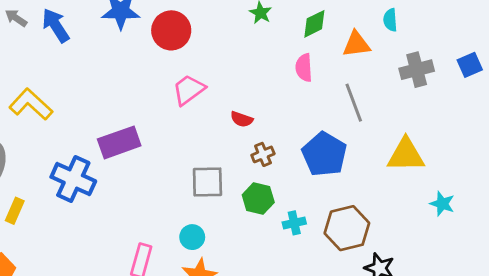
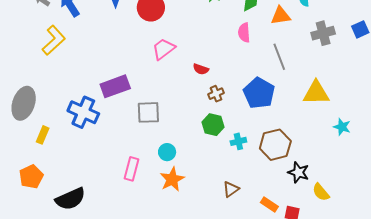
yellow L-shape: (31, 104) -> (54, 40), moved, turned 96
gray square: (207, 182) -> (148, 112), moved

